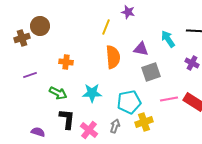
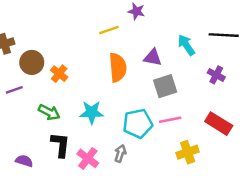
brown circle: (40, 26) -> (32, 62), moved
yellow line: (106, 27) -> (109, 30), turned 49
orange cross: (66, 62) -> (59, 74), turned 32
pink line: (169, 99) -> (170, 120), moved
yellow cross: (144, 122) -> (188, 152), moved

